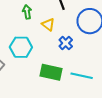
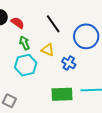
cyan hexagon: (21, 47) -> (26, 65), moved

